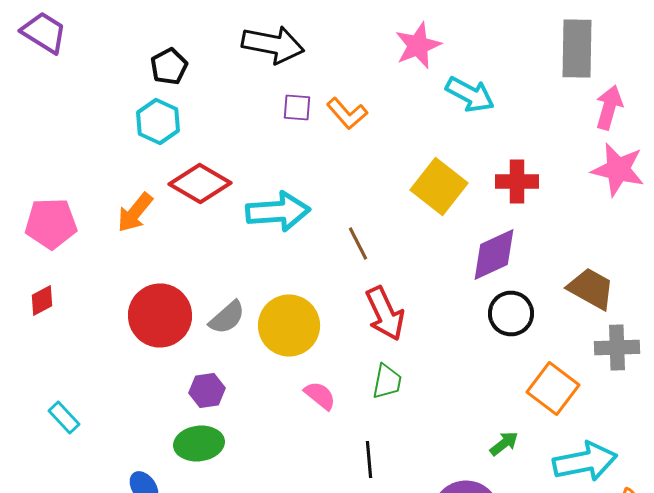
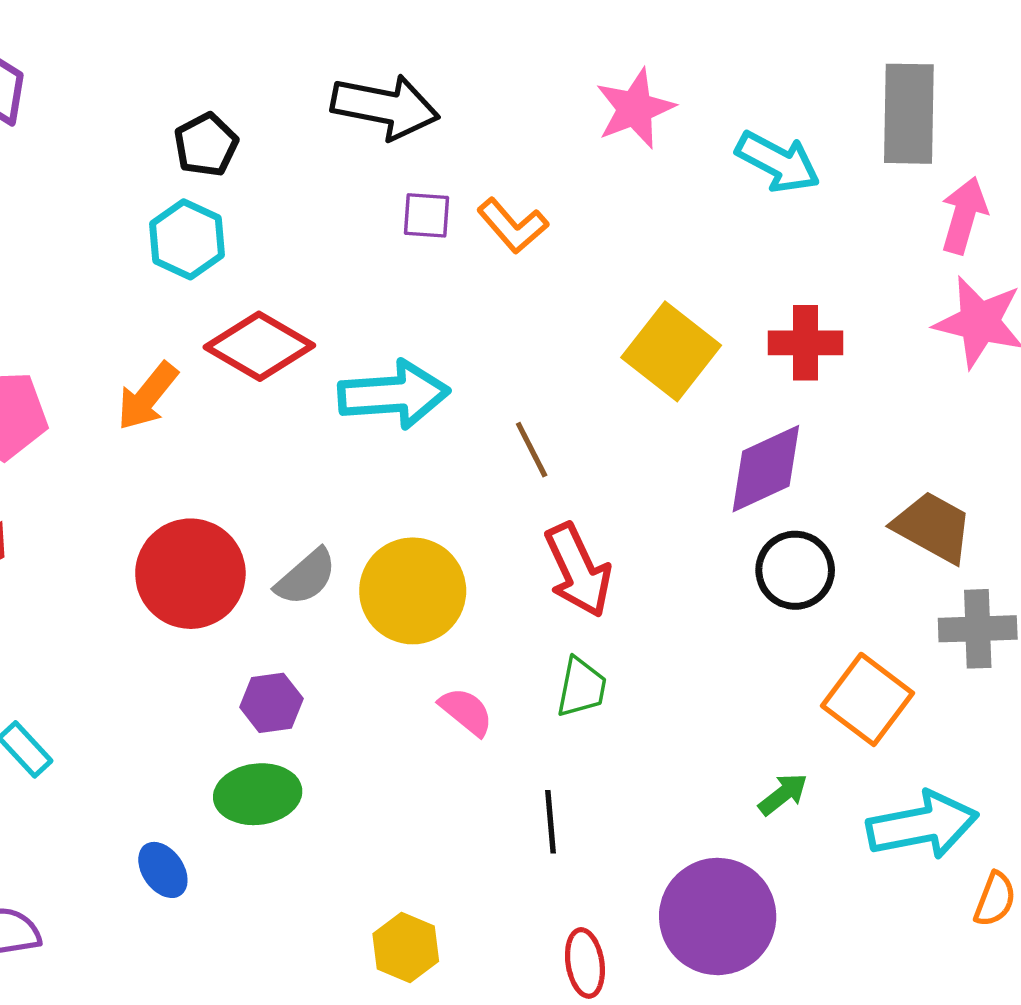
cyan arrow: (470, 94) -> (778, 162), moved

